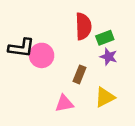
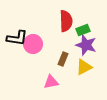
purple star: (109, 57) -> (86, 45), size x1.5
yellow triangle: (105, 97) -> (84, 67), moved

